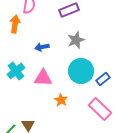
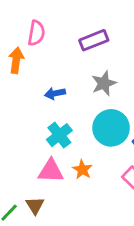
cyan cross: (16, 71) -> (59, 135), moved
pink triangle: (43, 78) -> (51, 171), moved

